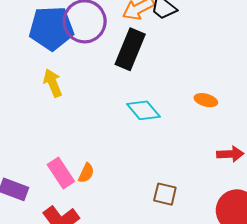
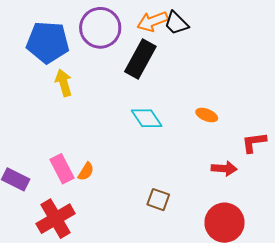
blue pentagon: (51, 28) -> (48, 42), moved

